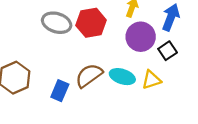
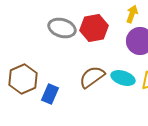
blue rectangle: (60, 91) -> (50, 94), moved

